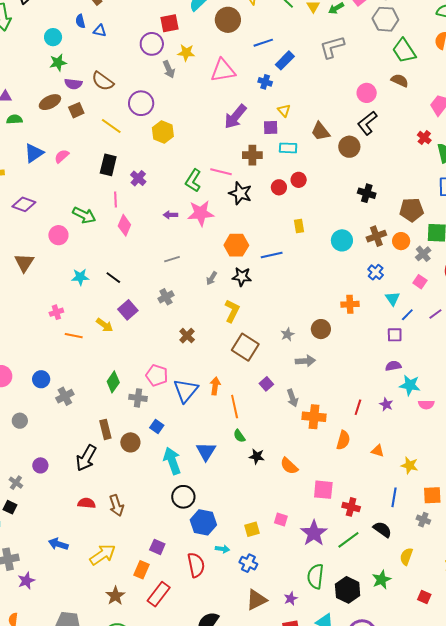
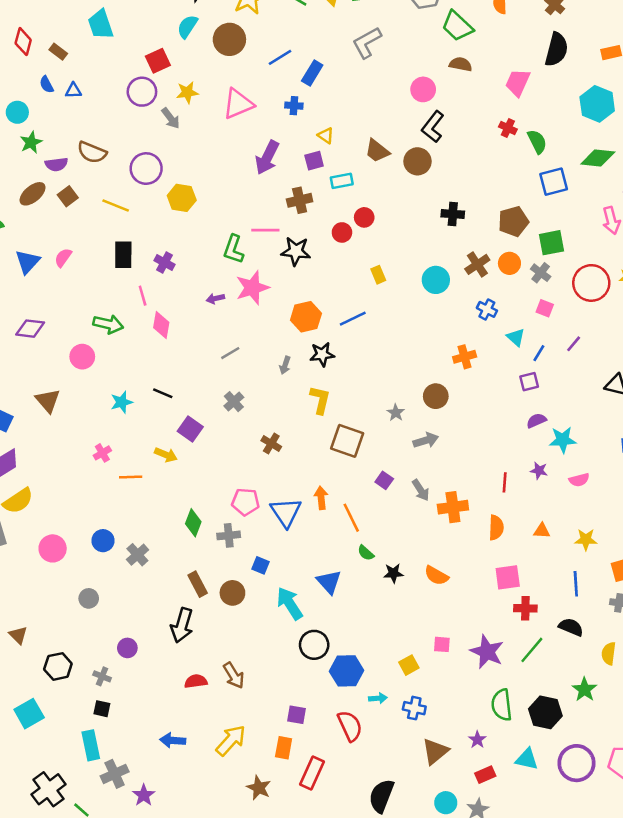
pink semicircle: (426, 405) -> (579, 480), moved
pink square: (323, 490) -> (508, 577), moved

